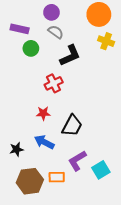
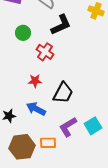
green circle: (31, 48) -> (23, 33), moved
red cross: (54, 83) -> (45, 52), turned -30
cyan square: (101, 170) -> (93, 126), moved

